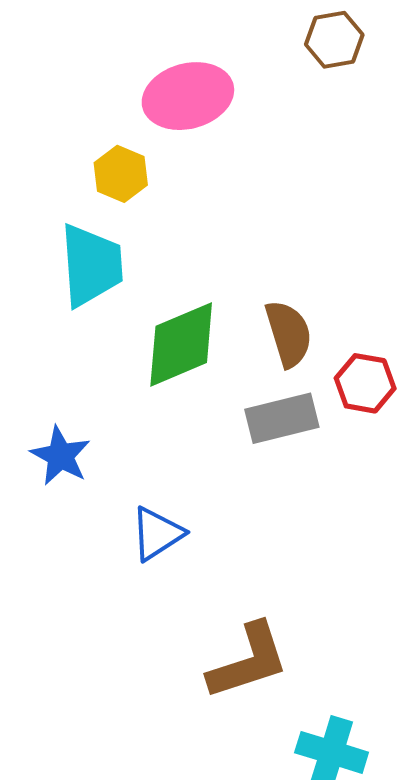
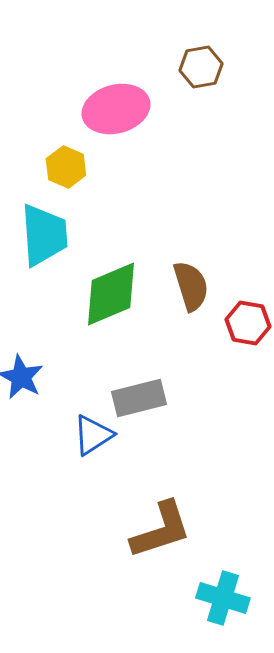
brown hexagon: (334, 40) -> (201, 67), moved
gray rectangle: (282, 418) -> (139, 398), moved

